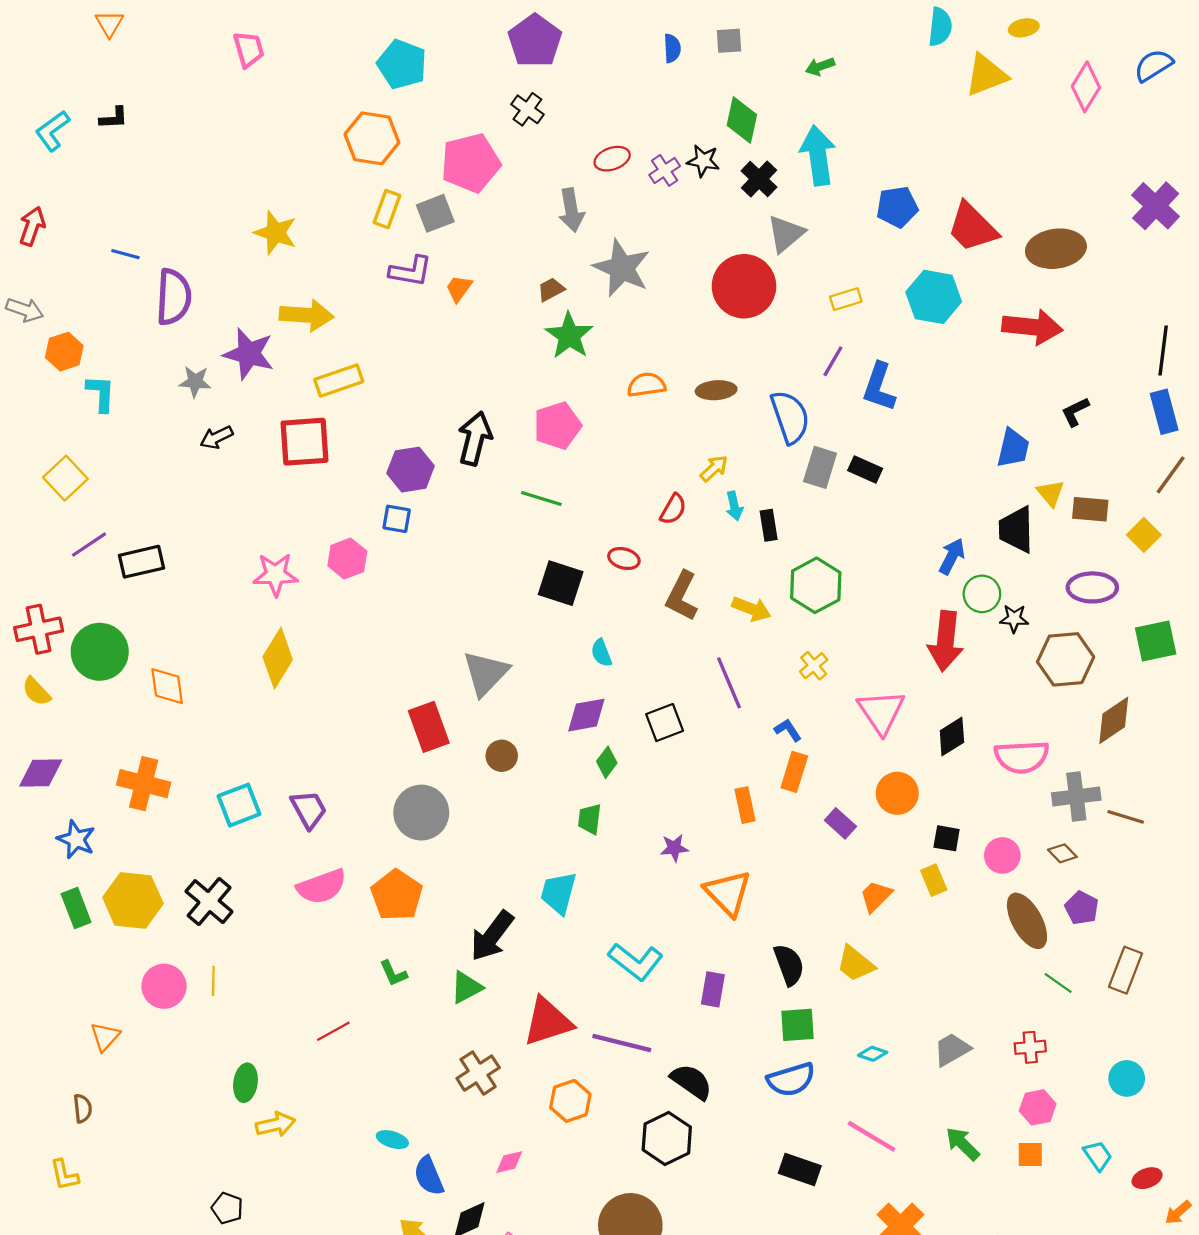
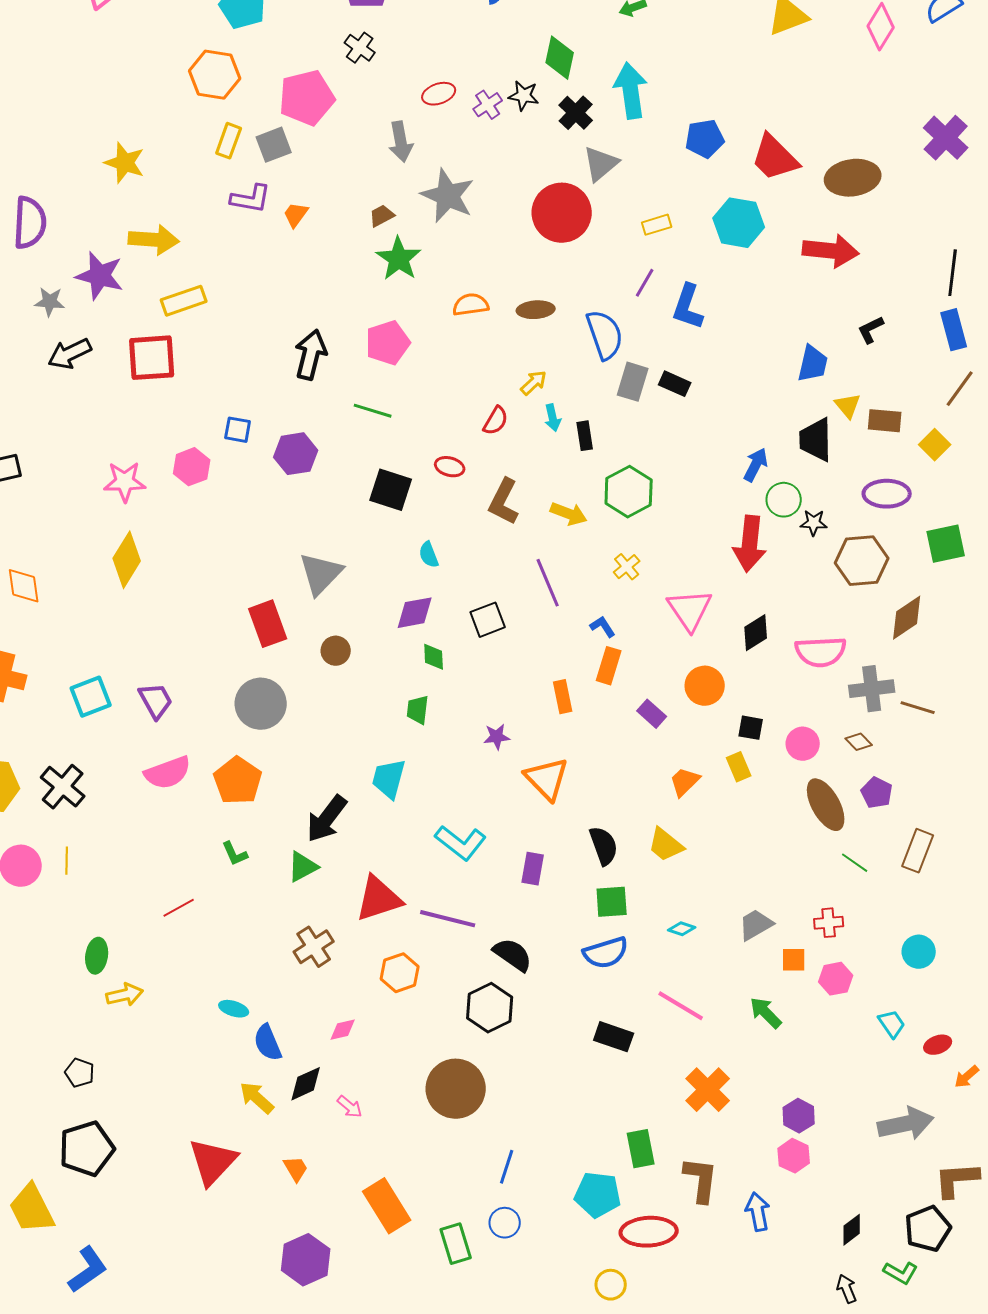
black arrow: (217, 437) -> (70, 354), size x1.4
purple hexagon: (411, 470) -> (296, 454), moved
green diamond: (607, 762) -> (434, 657), turned -40
orange square: (1030, 1155) -> (794, 960), moved

